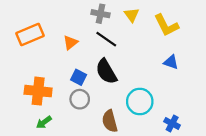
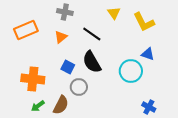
gray cross: (100, 14) -> (65, 12), moved
gray circle: (80, 99) -> (79, 87), moved
cyan circle: (140, 101) -> (131, 71), moved
brown semicircle: (110, 121) -> (61, 105), moved, turned -138

